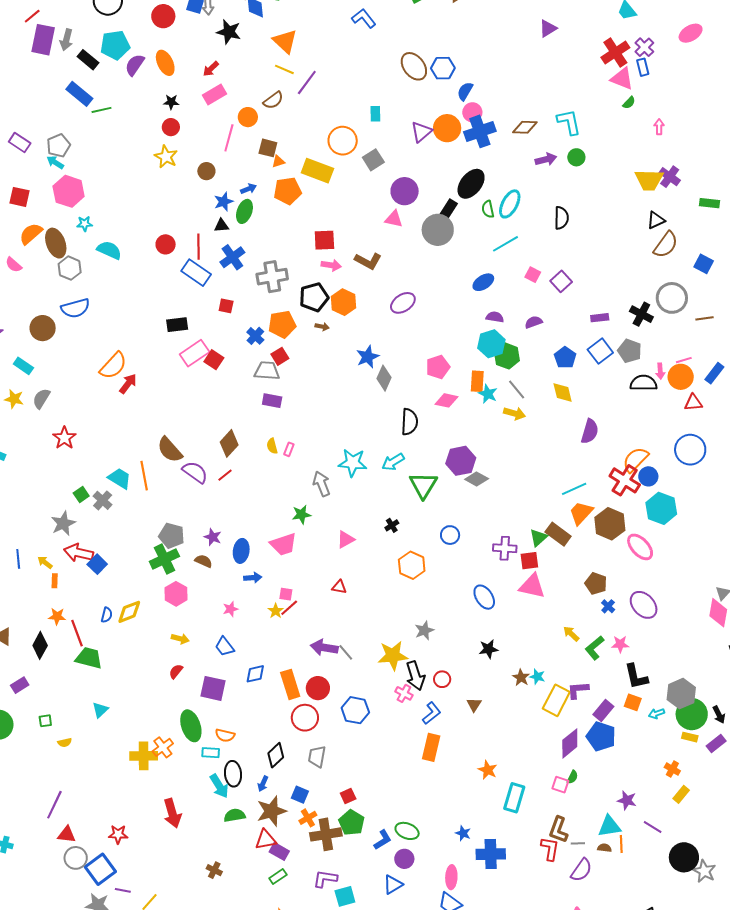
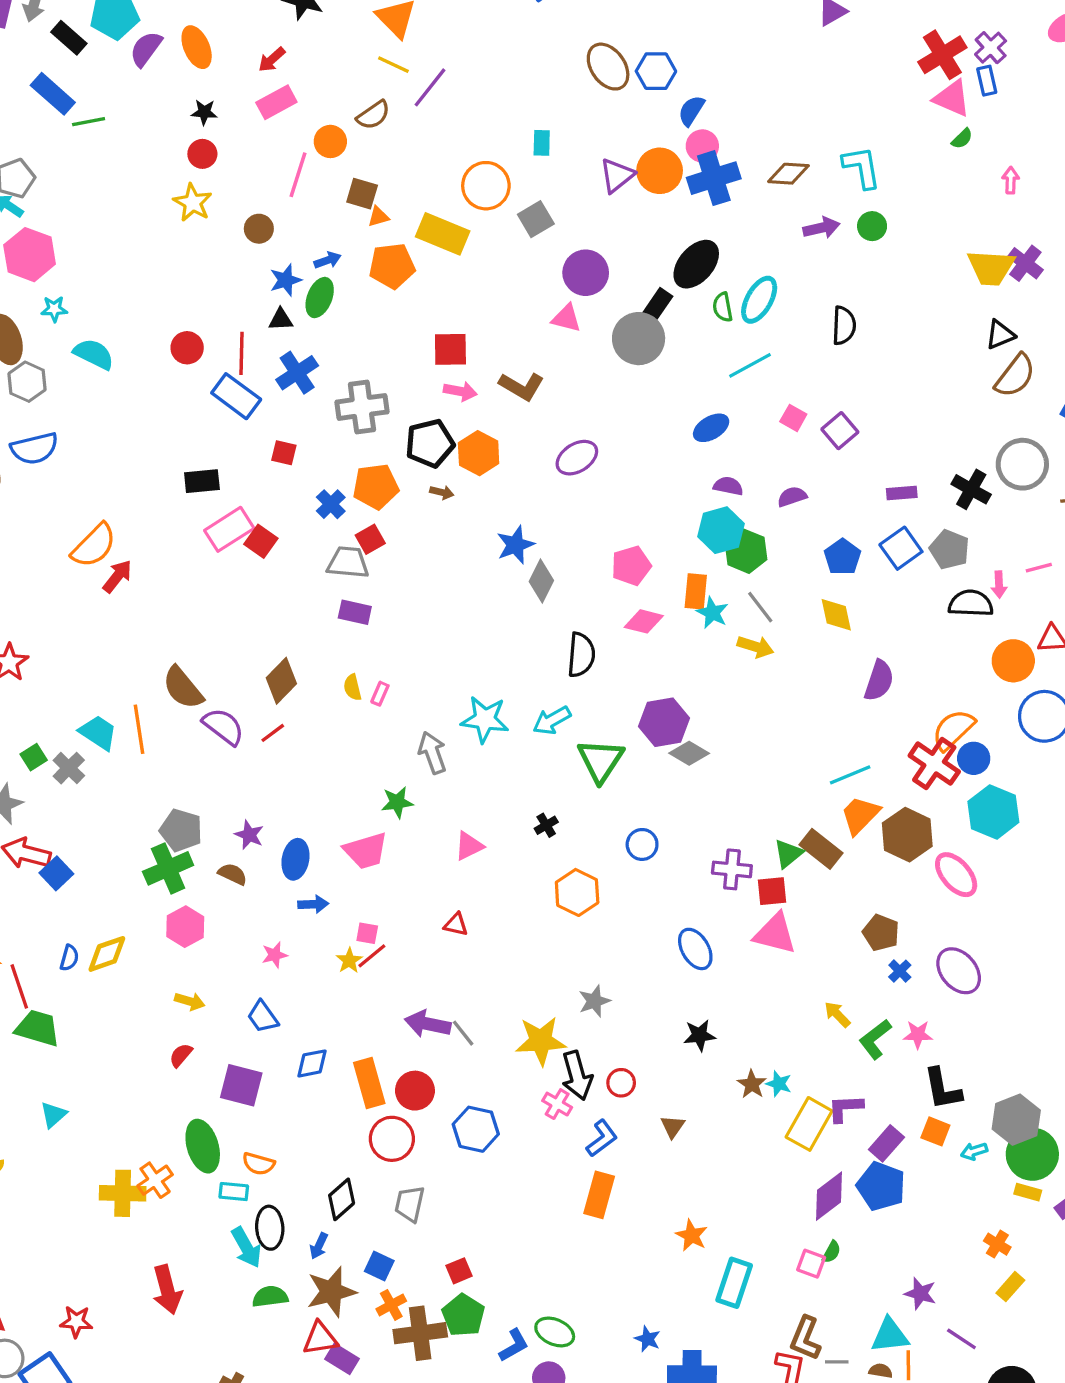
orange circle: (681, 377) -> (1013, 661), moved

